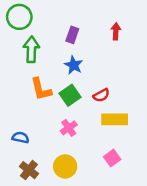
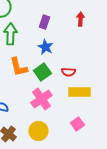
red semicircle: (101, 95) -> (68, 72), turned 32
pink cross: (69, 128) -> (41, 99), size x1.5

